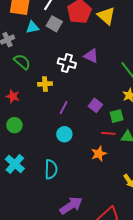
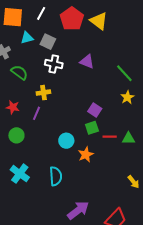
gray square: (54, 24) -> (48, 42), moved
white cross: (67, 63) -> (54, 64), moved
purple line: (64, 108) -> (37, 113), moved
green square: (117, 116) -> (92, 128), moved
orange star: (99, 154) -> (86, 155), moved

